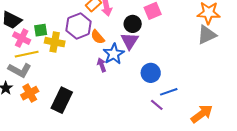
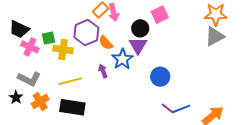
yellow line: (27, 54) -> (70, 81), moved
purple arrow: (102, 65) -> (103, 71), moved
blue line: (169, 92) -> (181, 109), moved
black rectangle: (62, 100) -> (72, 107), turned 75

